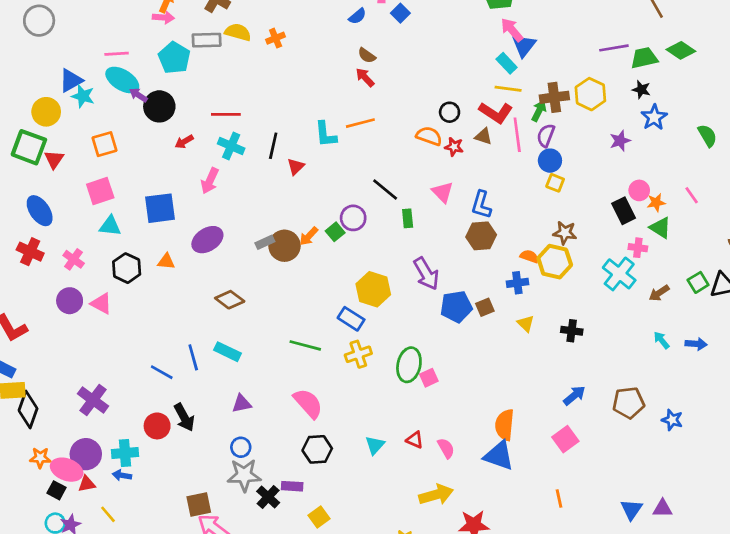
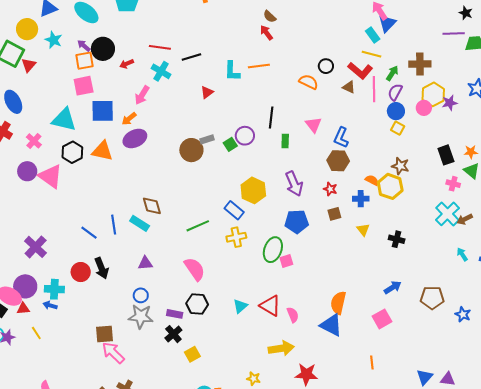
black star: (641, 90) -> (466, 13), moved
yellow hexagon: (590, 94) -> (433, 94), moved
purple arrow: (138, 95) -> (84, 46), moved
cyan star: (83, 96) -> (54, 40), moved
brown cross: (554, 97) -> (420, 64), moved
black circle: (159, 106) -> (103, 49), moved
orange square: (105, 144) -> (84, 61), moved
black line: (273, 146) -> (191, 57), moved, turned 54
red star: (454, 147) -> (330, 189), moved
black line: (385, 190) -> (271, 118), turned 50
pink circle: (639, 190) -> (424, 108), moved
pink square: (100, 191) -> (84, 86), moved
cyan triangle: (110, 226) -> (64, 120), size x1.5
orange arrow: (309, 236) -> (129, 119), moved
gray rectangle: (265, 242) -> (207, 139), moved
orange triangle: (166, 261) -> (102, 151), size x1.6
cyan cross: (619, 274) -> (447, 214), moved
brown diamond: (230, 300) -> (152, 206), moved, turned 30
pink triangle: (101, 304) -> (50, 176), size x1.5
blue pentagon: (456, 307) -> (297, 222), moved
green line: (305, 345) -> (198, 226), turned -45
red triangle: (415, 440) -> (270, 306), size x1.6
purple rectangle: (292, 486) -> (175, 314), moved
black cross: (268, 497) -> (173, 334), moved

